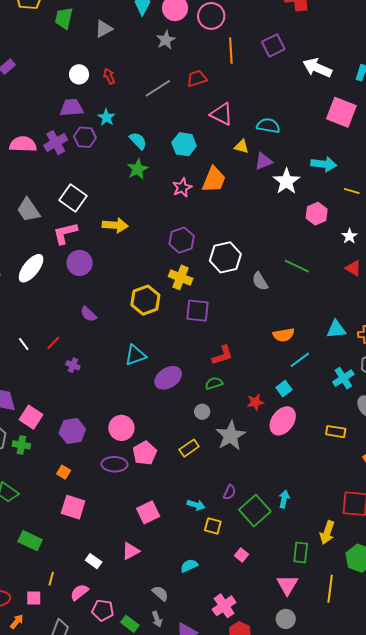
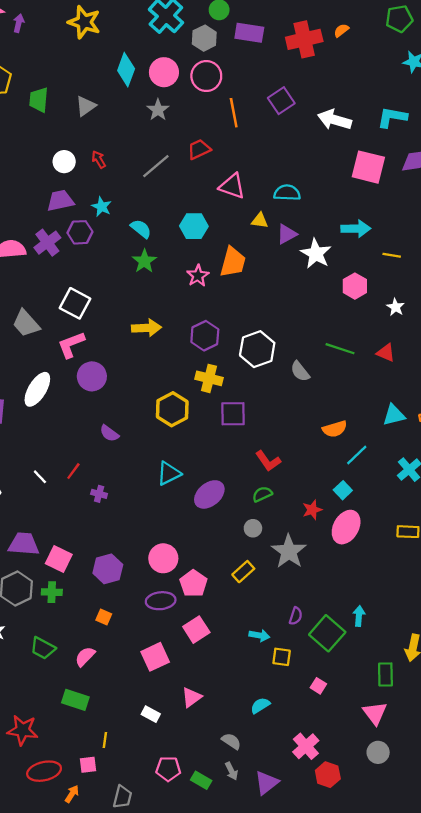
yellow arrow: (115, 225) -> (147, 328), moved
red triangle: (353, 268) -> (386, 353), moved
red L-shape: (223, 355) -> (268, 461), turned 80
pink square: (73, 507) -> (155, 657), moved, turned -35
pink square: (148, 512) -> (196, 630), moved
pink semicircle: (79, 592) -> (85, 657), moved

